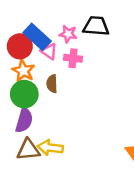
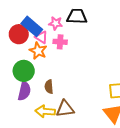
orange star: (23, 71) -> (38, 51), moved
brown semicircle: (52, 84) -> (49, 87), moved
brown triangle: (28, 150) -> (65, 109), moved

